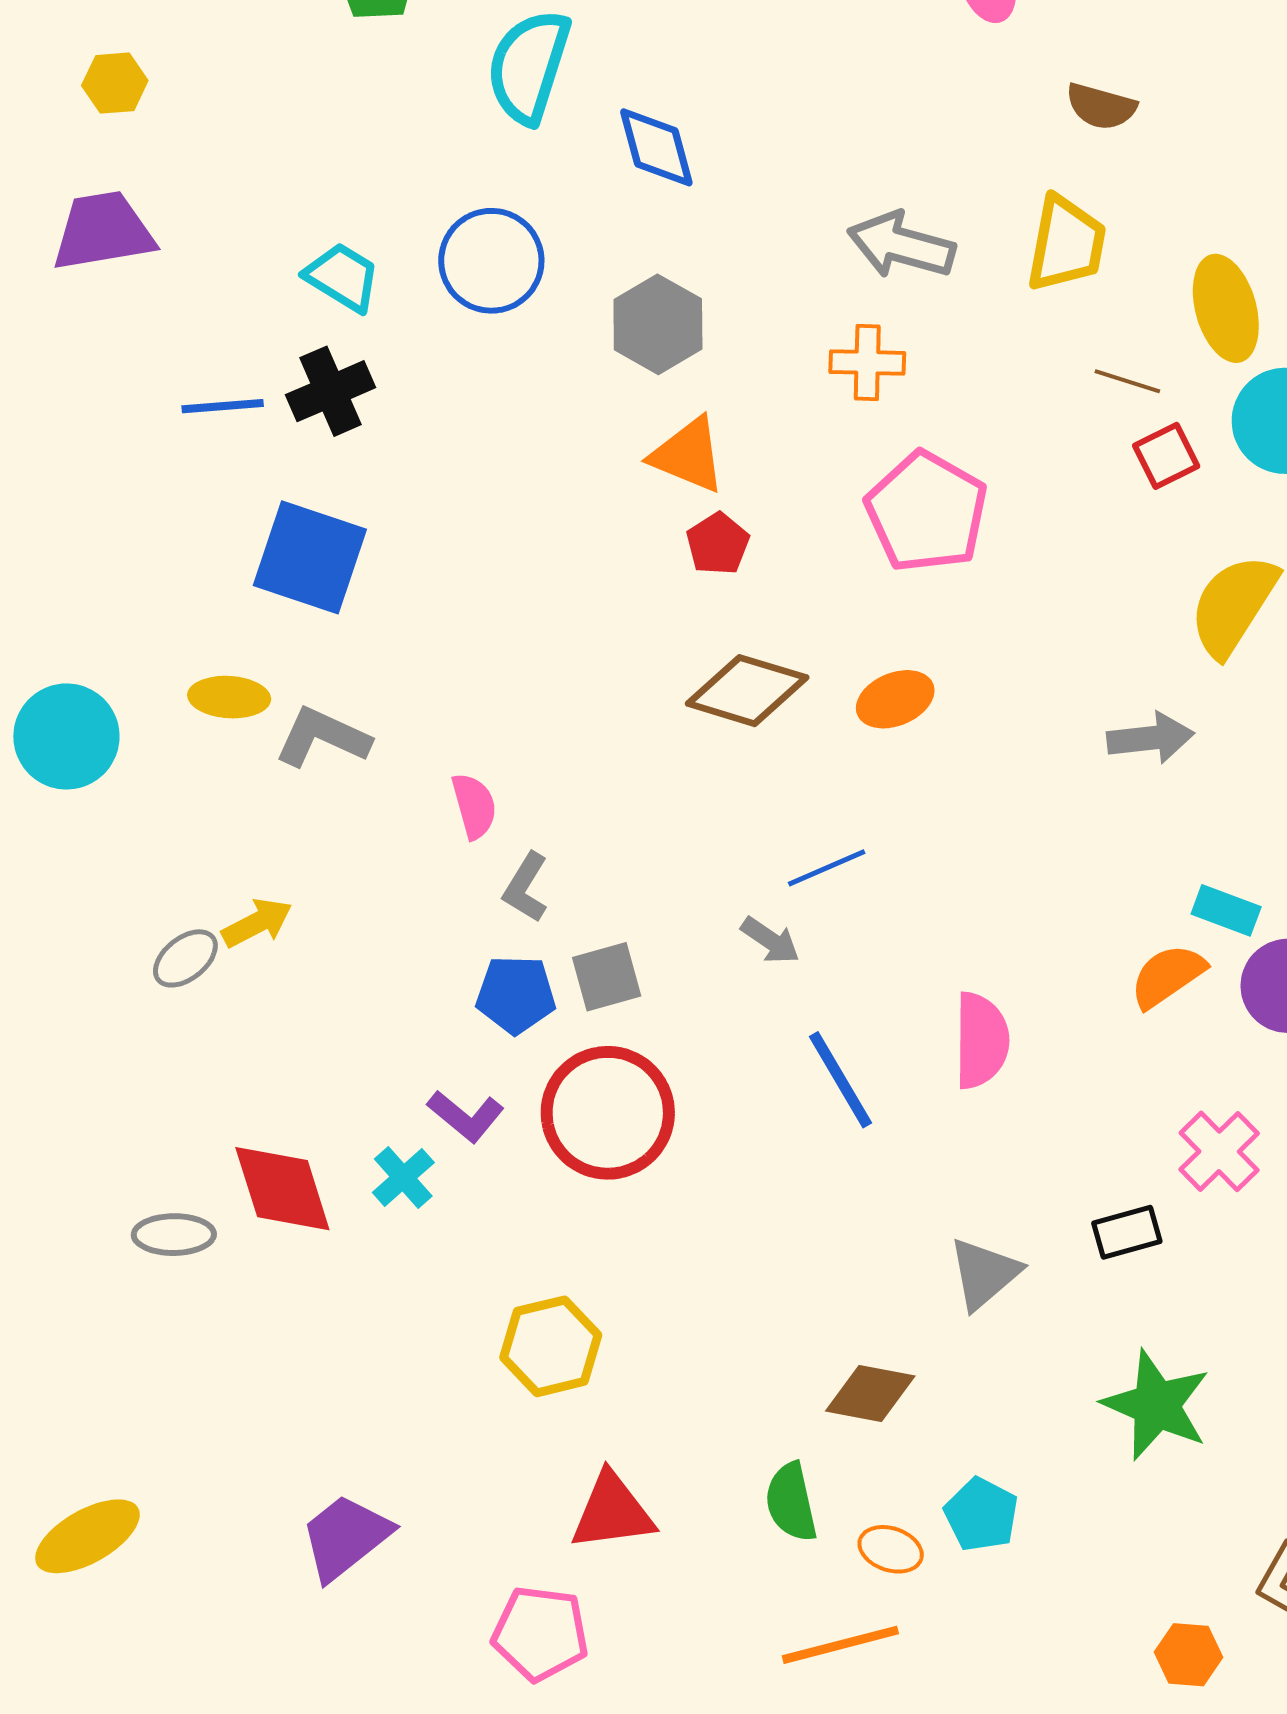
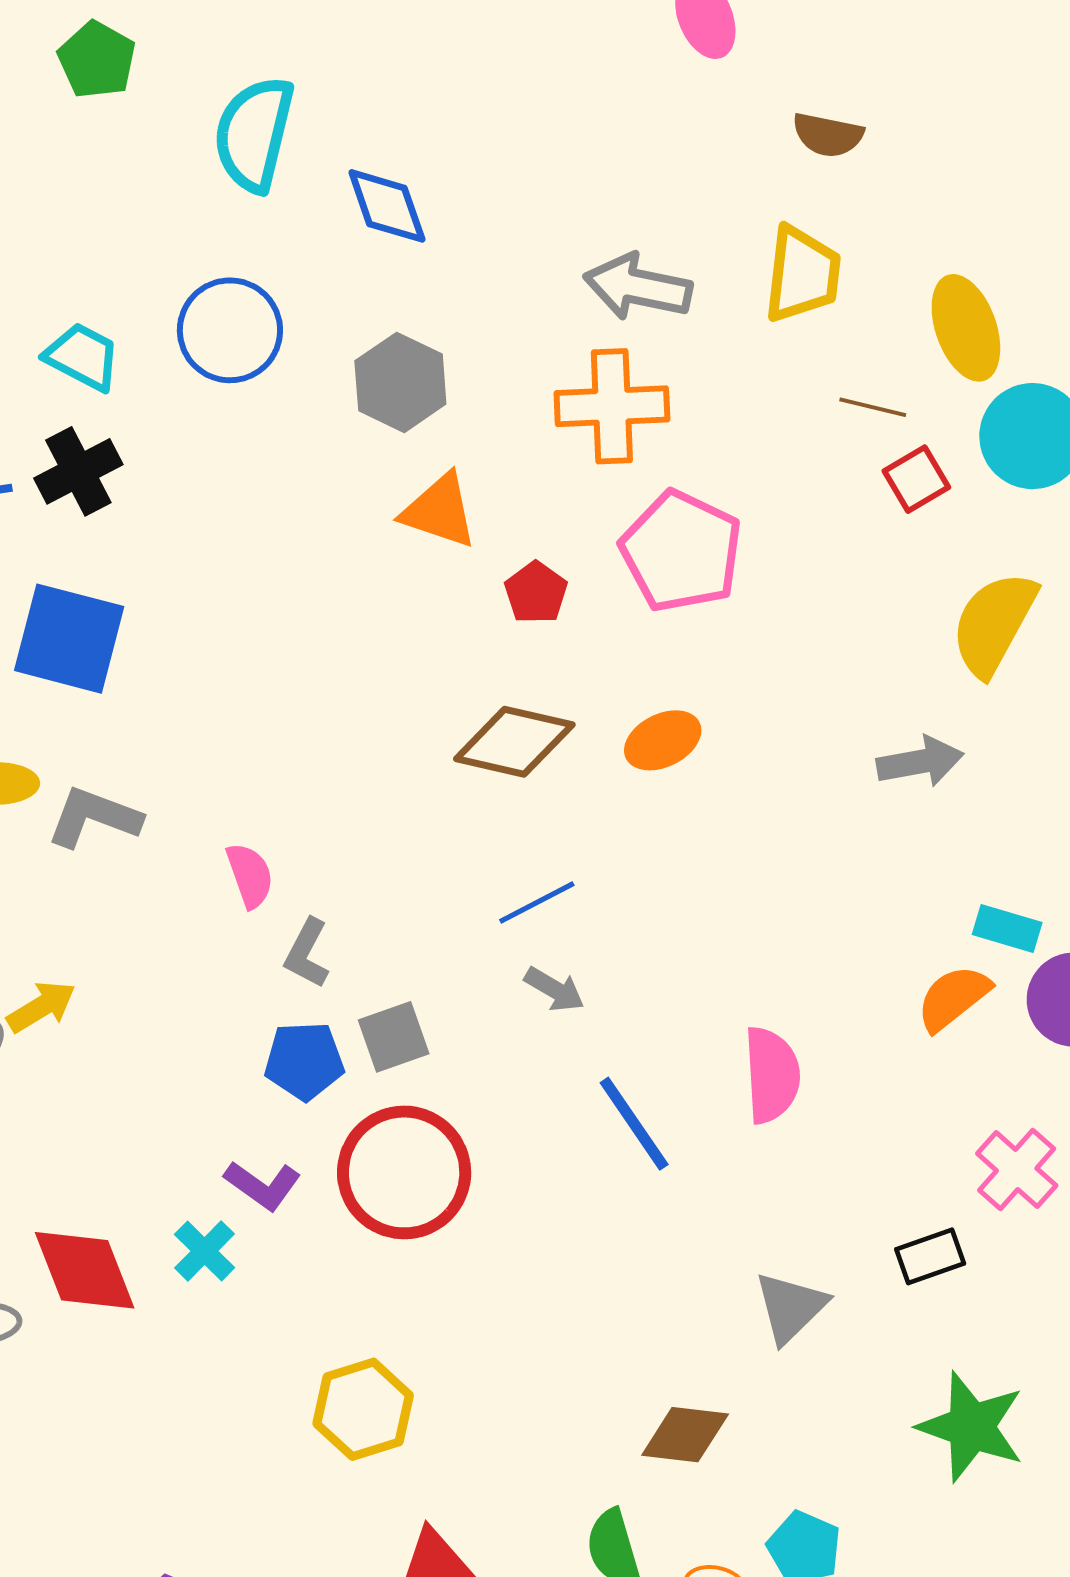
orange cross: (867, 362) -> (612, 406), size x1.5
red pentagon: (718, 544) -> (536, 593), moved
blue line: (827, 868) -> (537, 902), moved

